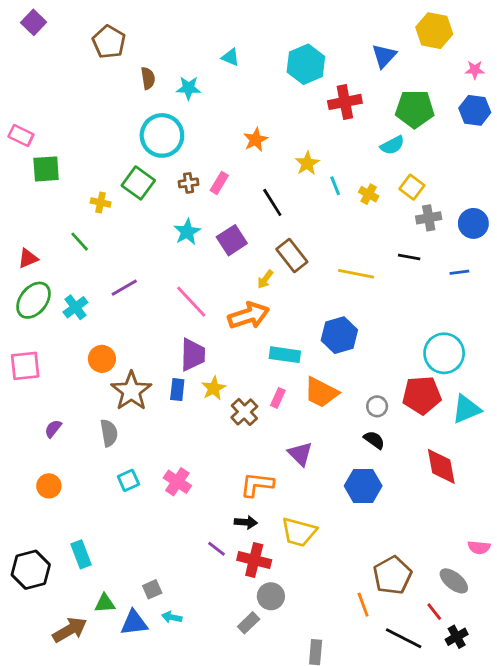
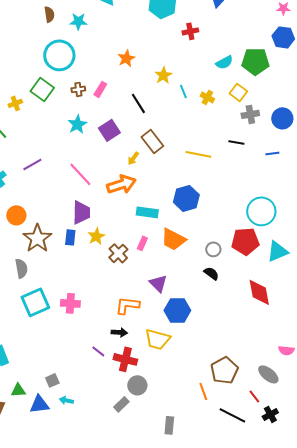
red cross: (345, 102) -> (190, 31), size x0.7
green pentagon: (415, 109) -> (255, 61), moved
yellow cross: (101, 202) -> (15, 103), turned -32
cyan square: (128, 480) -> (35, 302), size x1.8
pink cross: (177, 482) -> (70, 303), turned -30
blue hexagon: (363, 486) -> (177, 310), moved

